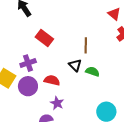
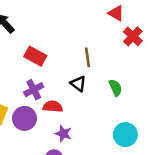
purple cross: (28, 63) -> (34, 90), moved
green semicircle: (92, 71) -> (116, 88), moved, turned 56

